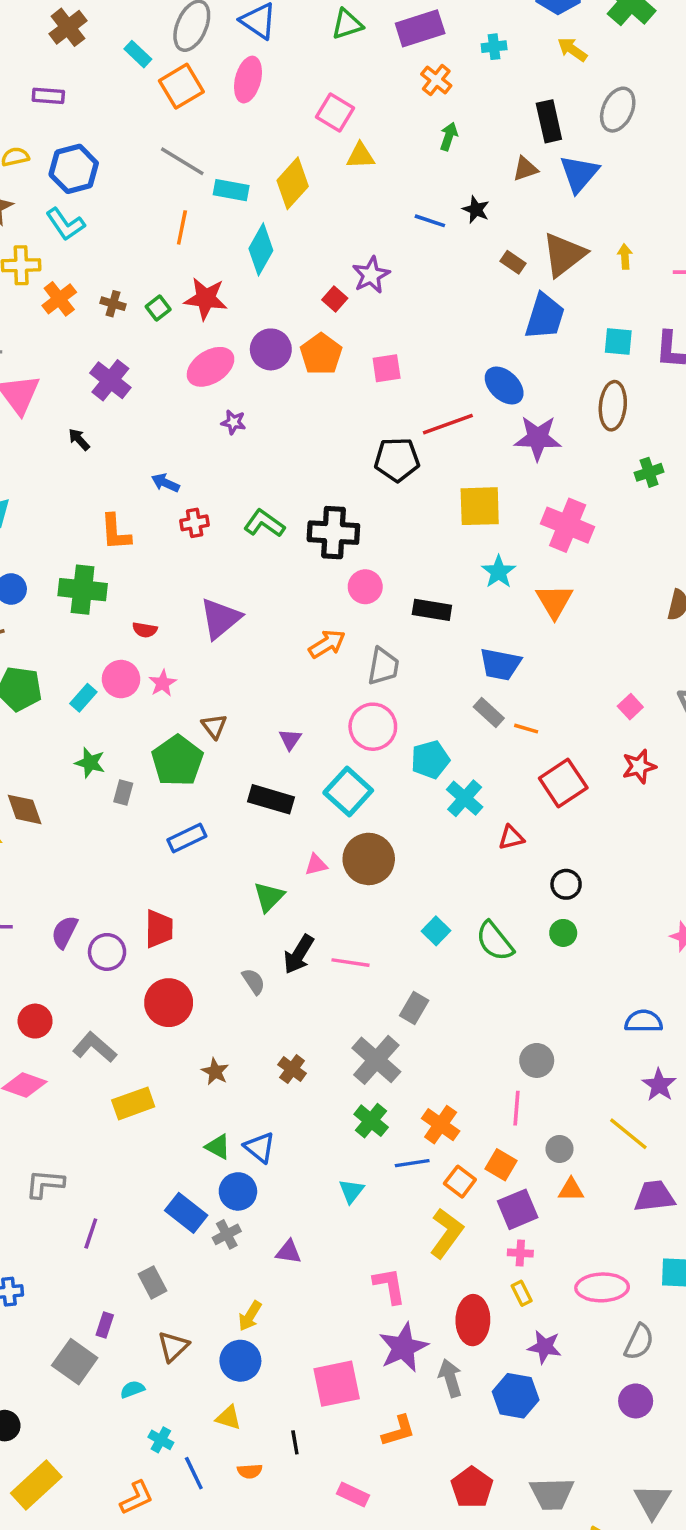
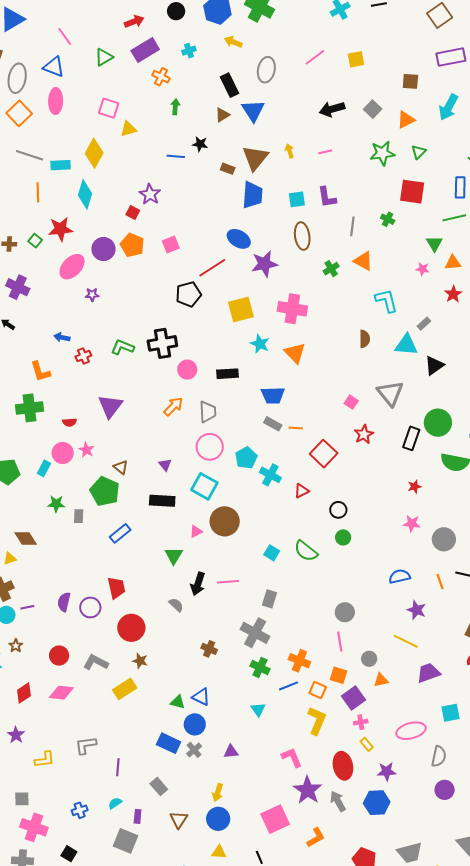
brown star: (215, 1072) -> (140, 661), moved
cyan semicircle: (132, 1389) -> (115, 803), moved

